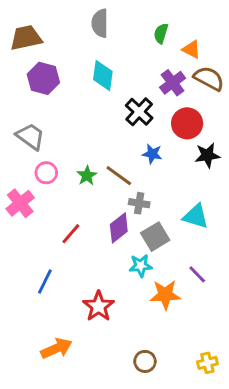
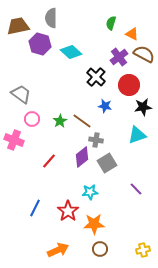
gray semicircle: (100, 23) -> (51, 18), moved
cyan diamond: (103, 75) -> (71, 52), turned -55
purple hexagon: (43, 78) -> (40, 44), moved
pink cross: (20, 203) -> (14, 140), turned -30
cyan triangle: (196, 216) -> (137, 135), moved, turned -36
cyan star: (141, 266) -> (90, 192), moved
blue line: (45, 282) -> (35, 208), moved
orange star: (165, 295) -> (94, 224), moved
orange arrow: (56, 348) -> (58, 250), moved

